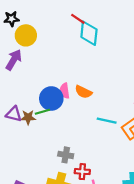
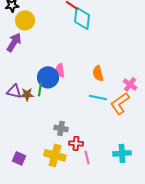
orange semicircle: (83, 92) -> (98, 73), moved, turned 49
green line: (42, 112) -> (40, 89), turned -64

